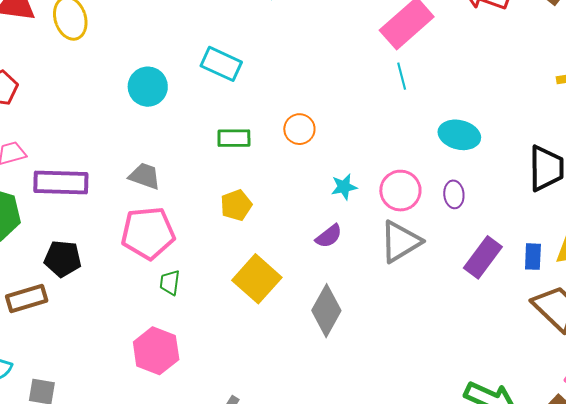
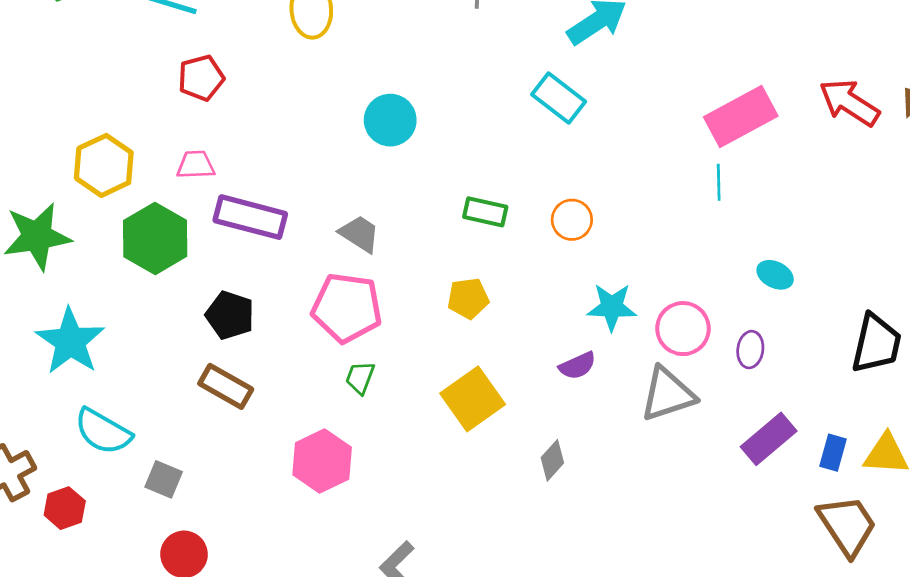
cyan rectangle: (221, 64) -> (559, 98), moved
cyan ellipse: (459, 135) -> (775, 275), size x0.7
cyan star: (344, 187) -> (612, 307), size x1.4
brown rectangle: (27, 299) -> (226, 386), moved, turned 33
gray diamond: (326, 311) -> (552, 460), size x0.6

